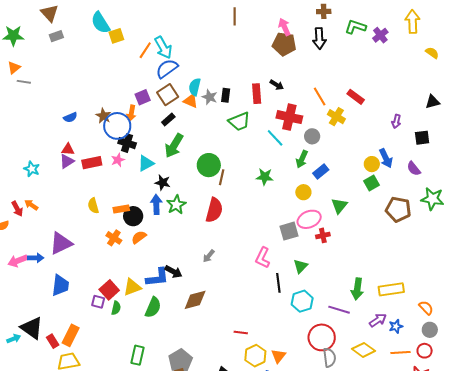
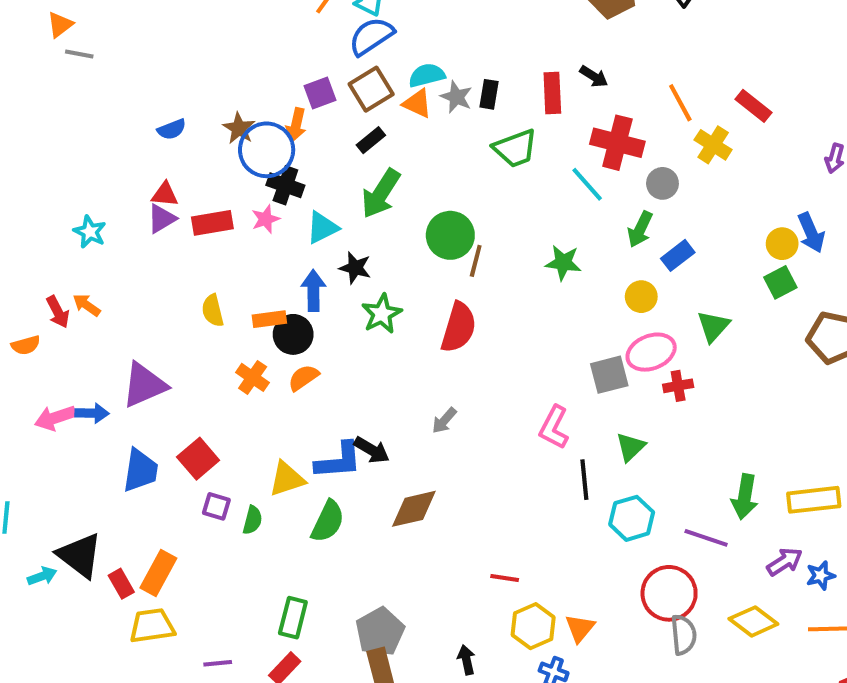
cyan semicircle: (195, 87) -> (427, 75), turned 60
blue arrow: (156, 204) -> (313, 290), moved
red square: (109, 290) -> (198, 459), moved

